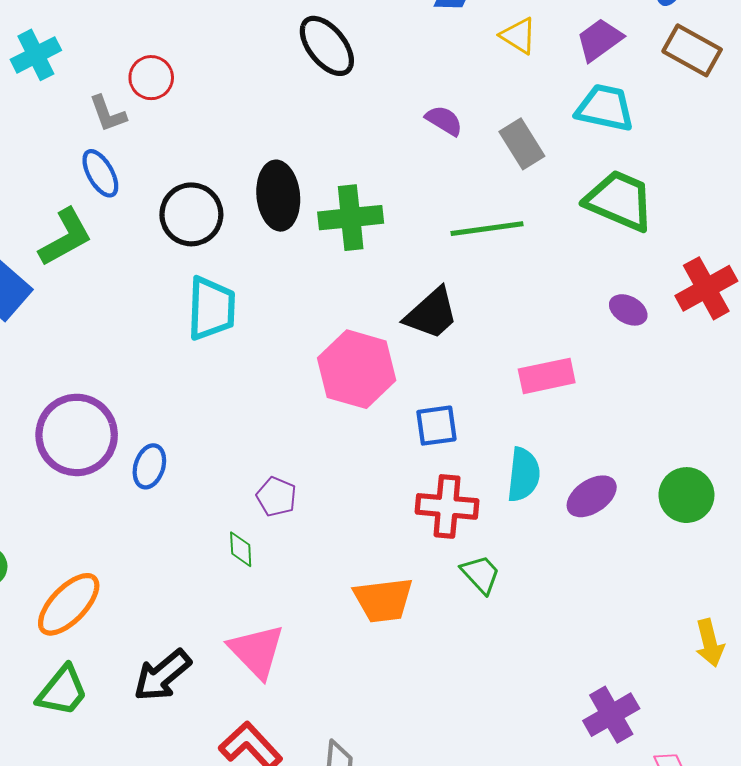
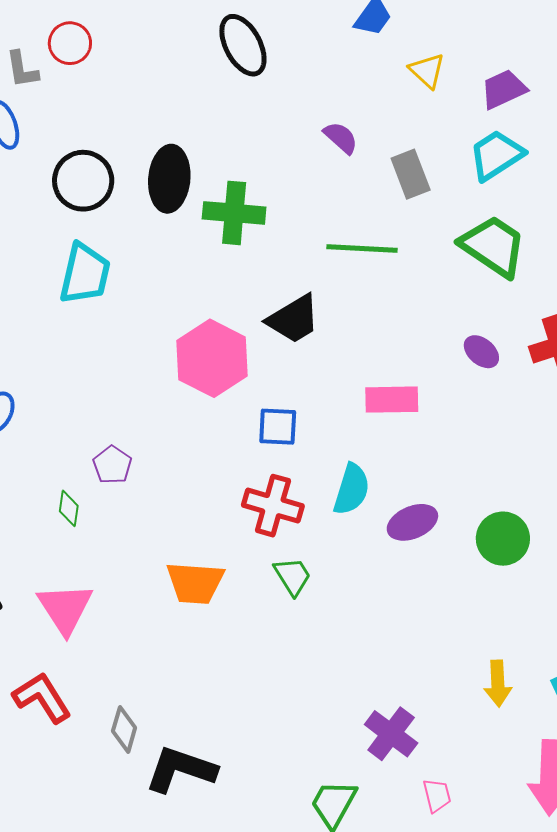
cyan trapezoid: (605, 108) -> (496, 155), turned -56
purple cross: (611, 715) -> (391, 734), turned -34

